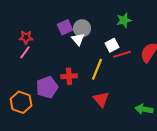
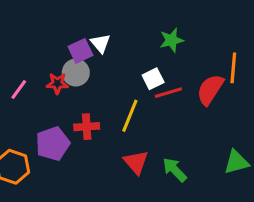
gray circle: (82, 28) -> (76, 73), moved
red star: (26, 37) -> (57, 83), moved
white triangle: (78, 39) -> (101, 43), moved
green arrow: (144, 109) -> (175, 170), moved, turned 36

